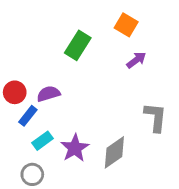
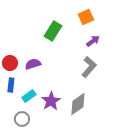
orange square: (126, 25) -> (86, 17), turned 35
blue rectangle: (28, 116) -> (11, 85), moved, turned -32
gray L-shape: (155, 117) -> (89, 67), moved, turned 35

